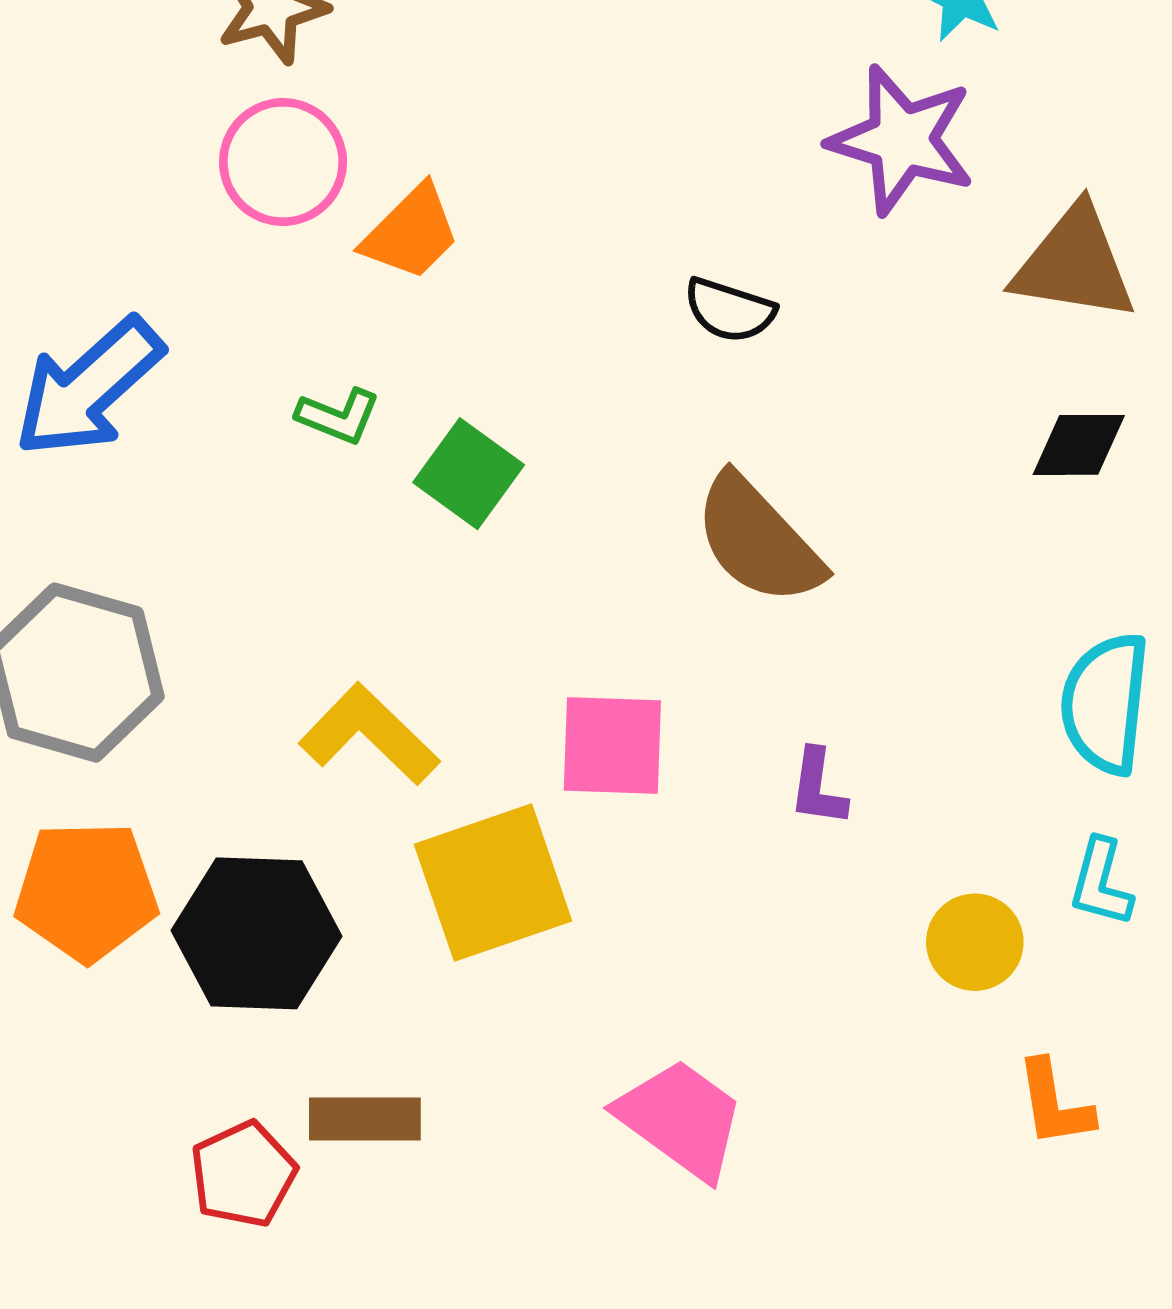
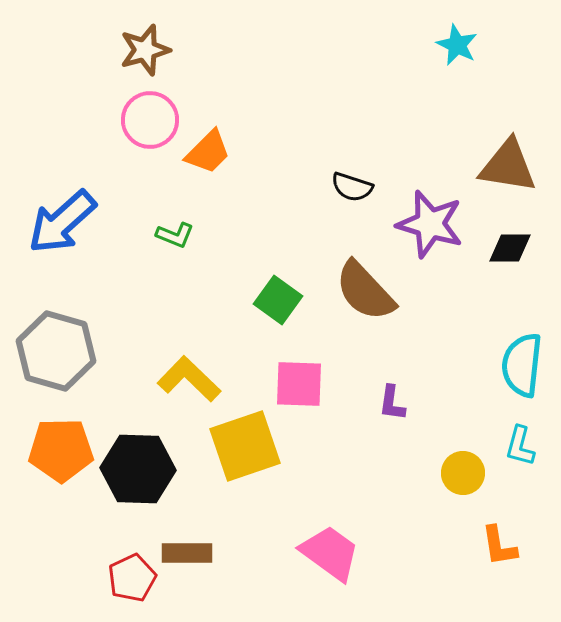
purple star: (902, 140) -> (430, 224), moved
green square: (469, 474) -> (278, 300), moved

